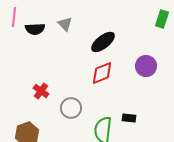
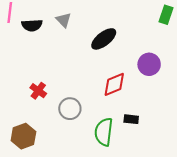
red diamond: (102, 73) -> (114, 84), moved

